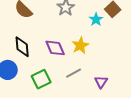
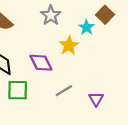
yellow star: (80, 45) -> (69, 46), moved
green square: (41, 79) -> (18, 90), moved, turned 30

